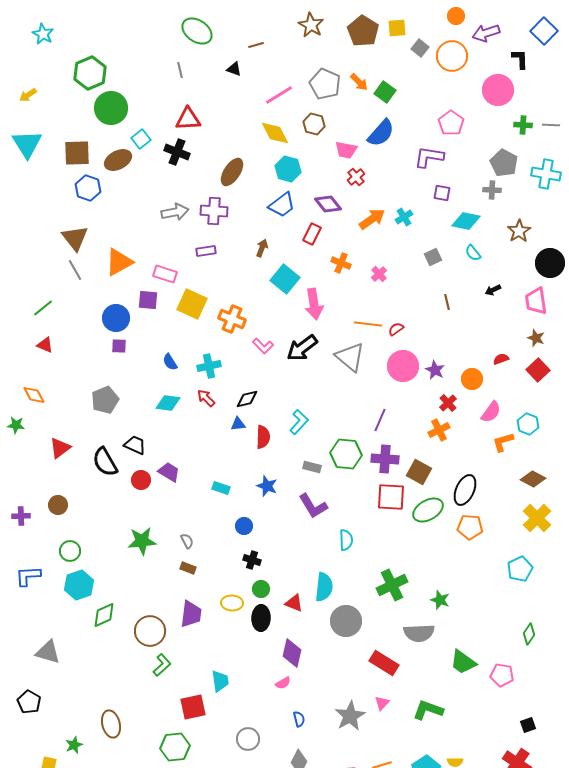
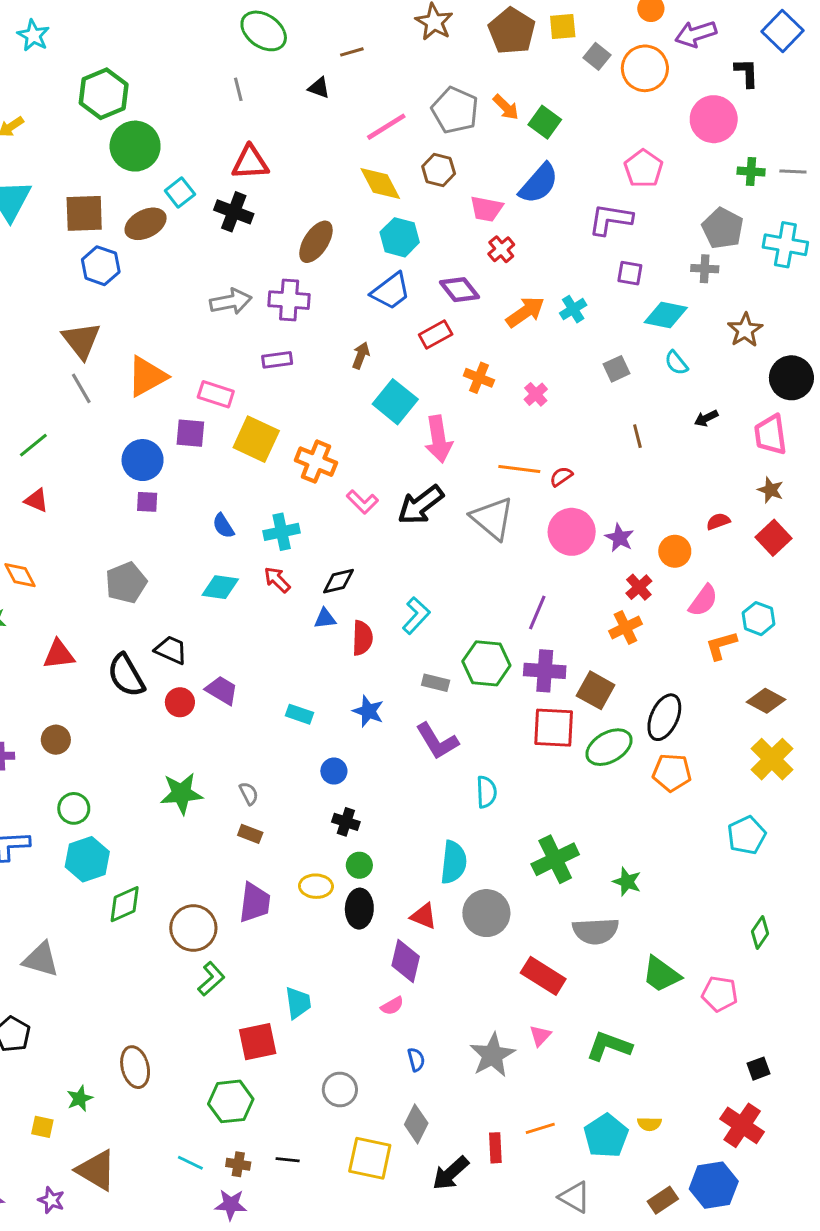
red rectangle: (312, 234) -> (436, 334), turned 35
red triangle: (60, 448) -> (59, 654), turned 30
red triangle: (294, 603) -> (424, 916), moved

